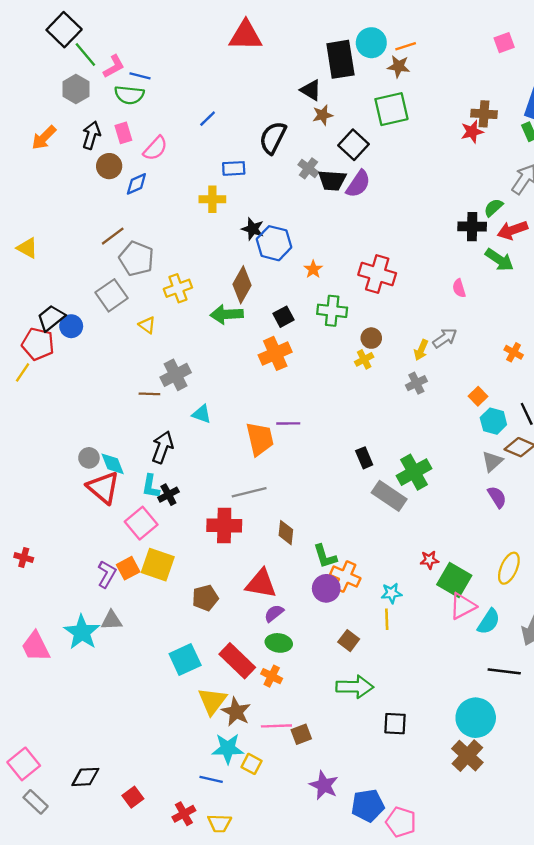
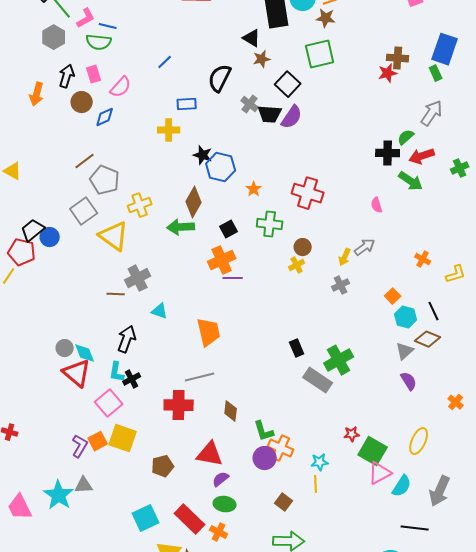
orange arrow: (44, 138) -> (37, 94), moved, turned -30
yellow triangle: (147, 325) -> (114, 236), size x2.0
purple line: (288, 423) -> (233, 278), moved

